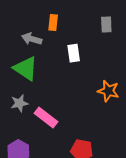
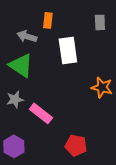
white rectangle: (74, 53) -> (68, 50), size x1.5

